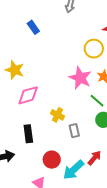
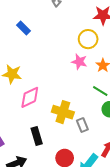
pink star: (80, 78) -> (79, 62), moved, size x0.7
yellow cross: (57, 115) -> (63, 112), size x1.5

